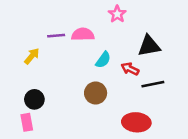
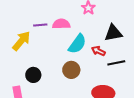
yellow arrow: (32, 56) -> (21, 41), size x1.5
cyan semicircle: (103, 60) -> (77, 44), size x1.5
black circle: (34, 99) -> (33, 75), moved

